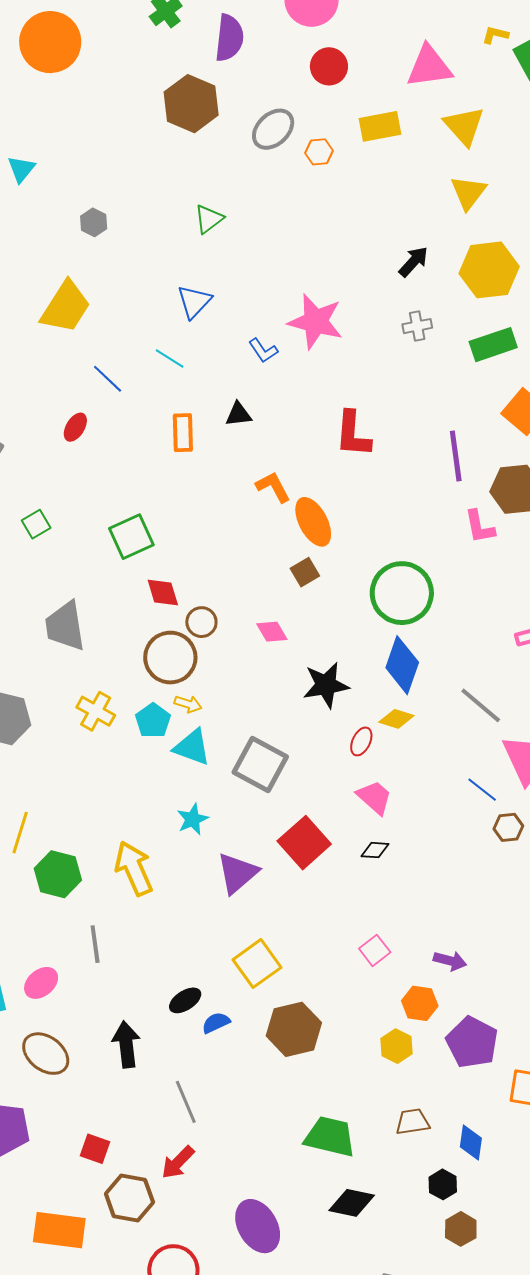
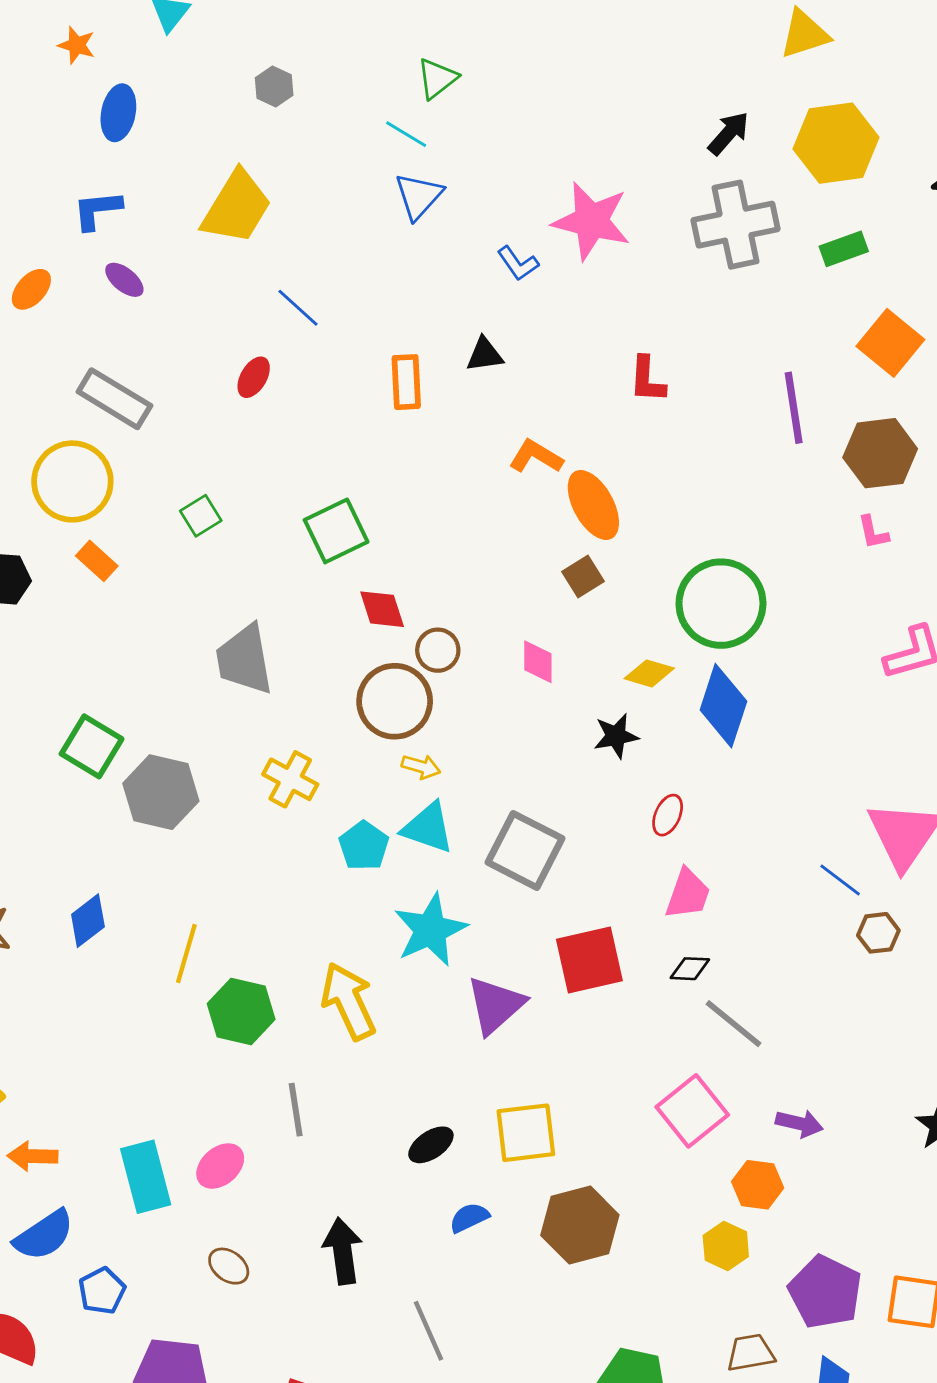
yellow triangle: (468, 193) -> (804, 34), turned 36
gray cross: (417, 326) -> (735, 225), size x2.0
green rectangle: (493, 345) -> (844, 249), size x0.7
cyan line: (170, 358) -> (406, 134), moved
red L-shape: (353, 434) -> (647, 380), size x0.7
orange L-shape: (273, 487) -> (536, 457), turned -30
pink L-shape: (480, 527) -> (873, 532), moved, size x0.7
pink diamond: (272, 632) -> (538, 662), turned 32
black star: (326, 685) -> (616, 736), size x0.7
gray line: (481, 705) -> (733, 1024), moved
yellow diamond: (396, 719) -> (649, 673), moved
cyan pentagon: (153, 721) -> (364, 846), moved
pink trapezoid: (374, 797) -> (688, 894), turned 69
cyan star: (193, 819) -> (430, 930), size x1.6
red square: (304, 843) -> (589, 960), turned 30
pink square: (375, 950) -> (692, 1111), size x1.6
yellow square: (257, 964) -> (526, 1133), turned 30
black ellipse: (185, 1000) -> (431, 1145), moved
purple pentagon: (472, 1042) -> (825, 1292), moved
brown ellipse: (46, 1054) -> (229, 1266), size x0.6

